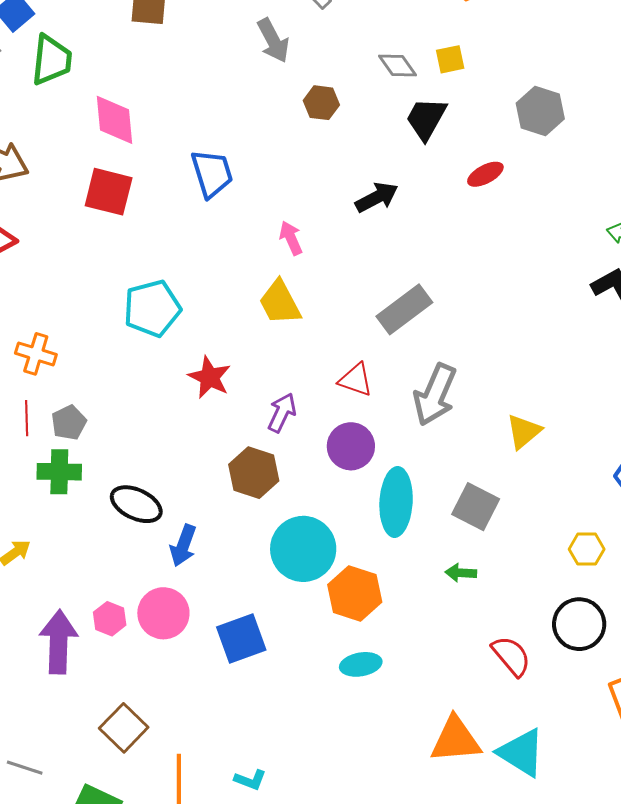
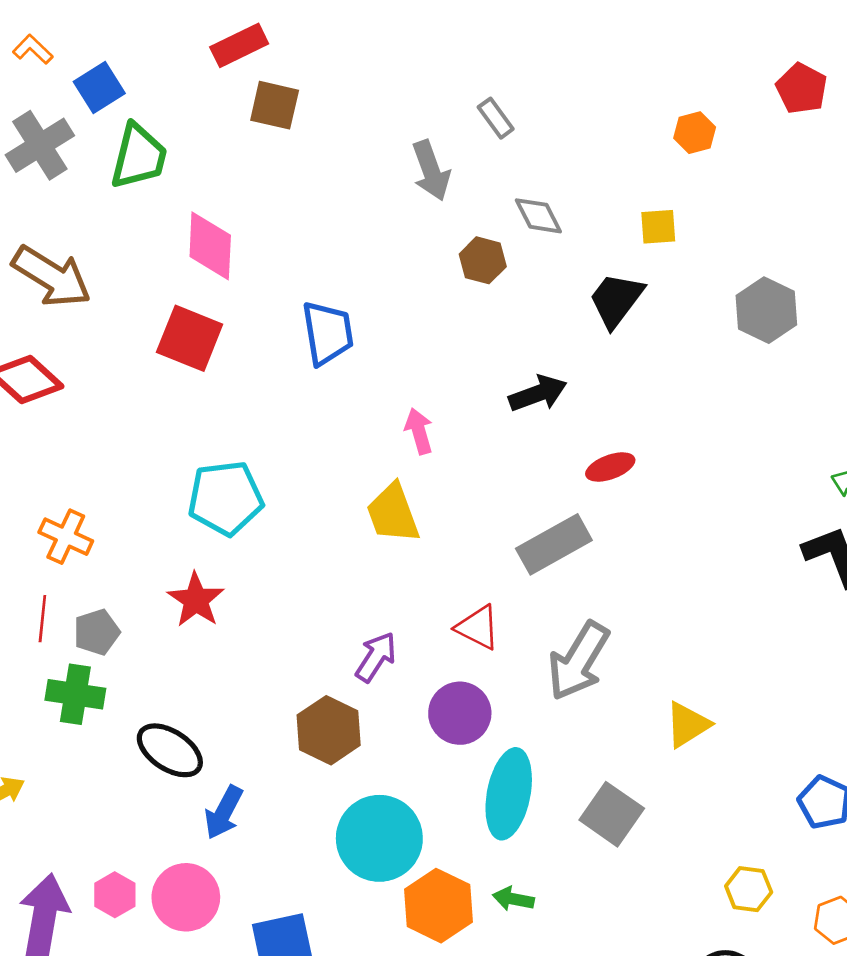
gray diamond: (398, 65) -> (538, 216), moved
red ellipse: (485, 174) -> (610, 467), moved
red star: (210, 377) -> (196, 600), moved
green arrow: (461, 573) -> (513, 899), moved

